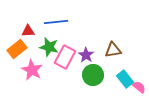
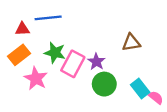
blue line: (56, 22) -> (48, 18), moved
red triangle: (28, 31) -> (22, 29), moved
brown triangle: (113, 50) -> (131, 43), moved

